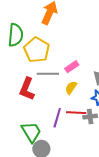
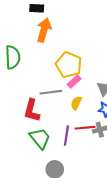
yellow pentagon: (37, 50) -> (69, 65), moved
green trapezoid: (31, 132) -> (40, 138), moved

